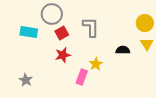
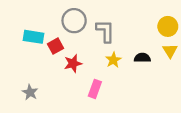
gray circle: (52, 14) -> (74, 21), moved
red square: (62, 33) -> (56, 46), moved
yellow star: (96, 64) -> (113, 60), moved

